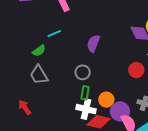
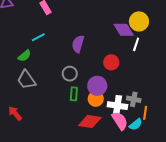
red circle: (136, 70) -> (111, 62), moved
white cross: (86, 109) -> (117, 106), moved
purple circle: (120, 111) -> (97, 86), moved

